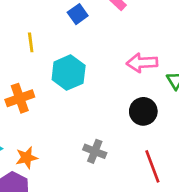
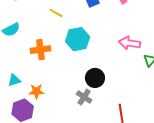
yellow line: (31, 42) -> (56, 13), turned -64
black circle: (143, 111) -> (95, 78), moved

